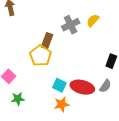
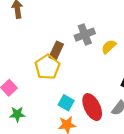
yellow semicircle: (93, 20) -> (109, 47), moved
red ellipse: (82, 87) -> (92, 107), turned 45

